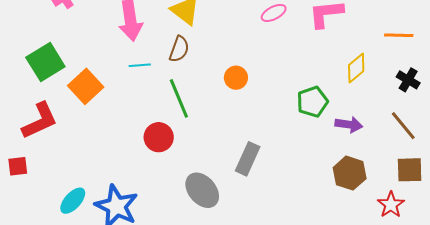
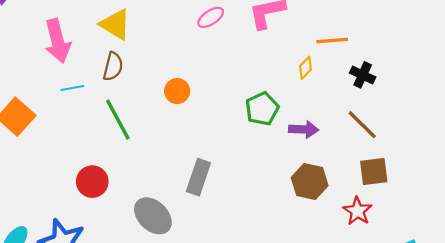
orange line: (399, 35) -> (332, 41), moved
yellow diamond: (356, 68) -> (305, 68), size x0.7
red circle: (159, 137) -> (92, 182), moved

